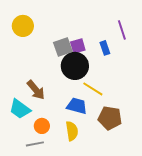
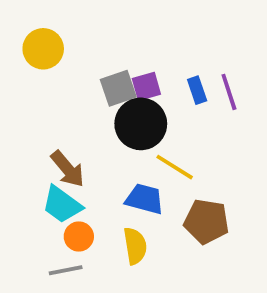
purple line: (122, 30) -> (229, 92), moved
cyan trapezoid: (20, 109) -> (62, 205), moved

